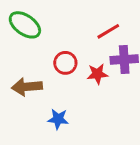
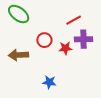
blue star: (58, 119) -> (49, 82), moved

